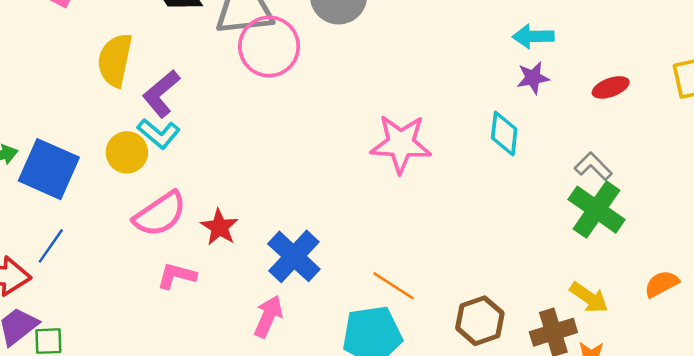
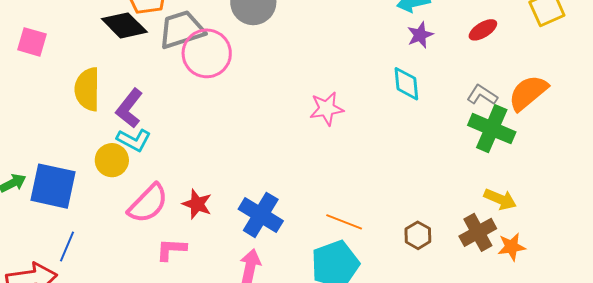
pink star: (401, 144) -> (327, 109), size x0.7
orange semicircle: (661, 284) -> (528, 93), moved, size x1.5
brown hexagon: (480, 321) -> (418, 235), size x0.7

